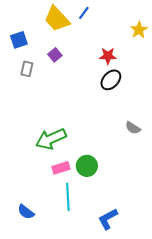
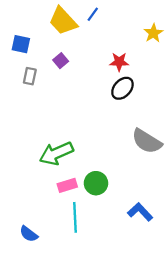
blue square: (19, 40) -> (21, 44), turned 30
gray semicircle: (133, 128) -> (147, 141), size x1.8
blue L-shape: (108, 219) -> (140, 212), moved, turned 75

